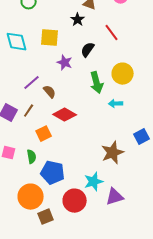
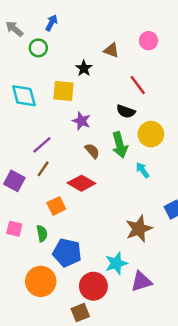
black star: (78, 20) -> (84, 68), moved
black semicircle: (88, 50) -> (126, 111), moved, turned -105
brown semicircle: (50, 92) -> (92, 151), moved
cyan arrow: (116, 104) -> (143, 170), turned 56
brown line: (29, 111) -> (43, 169), moved
brown square: (46, 217) -> (80, 313), moved

